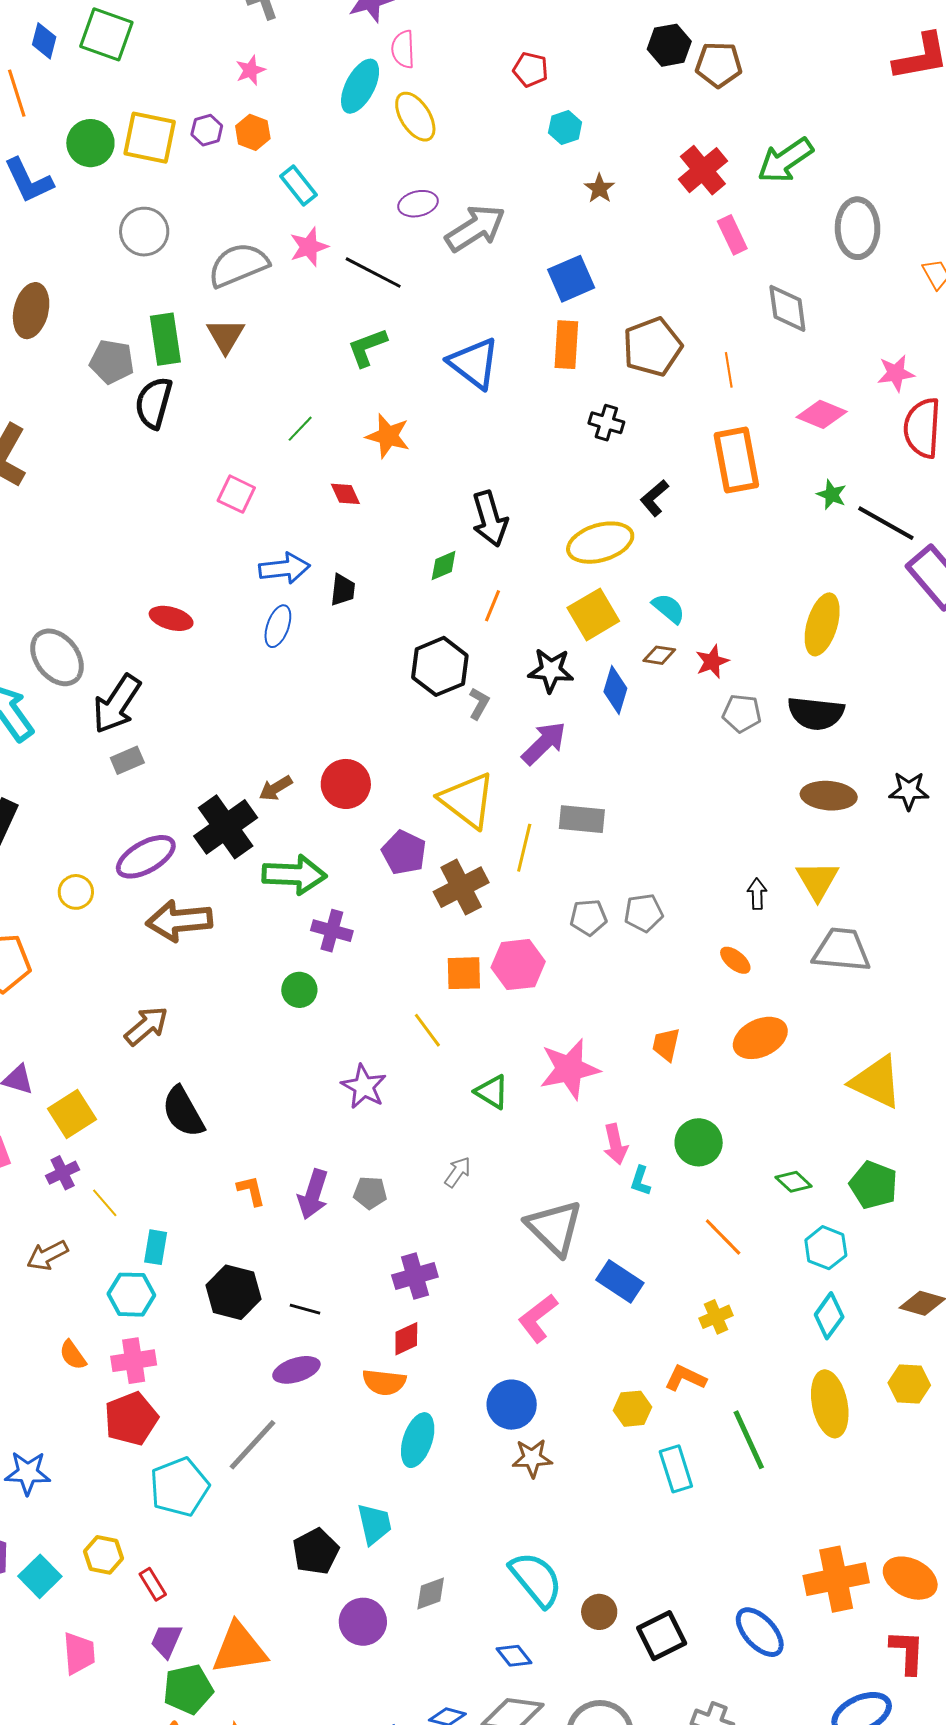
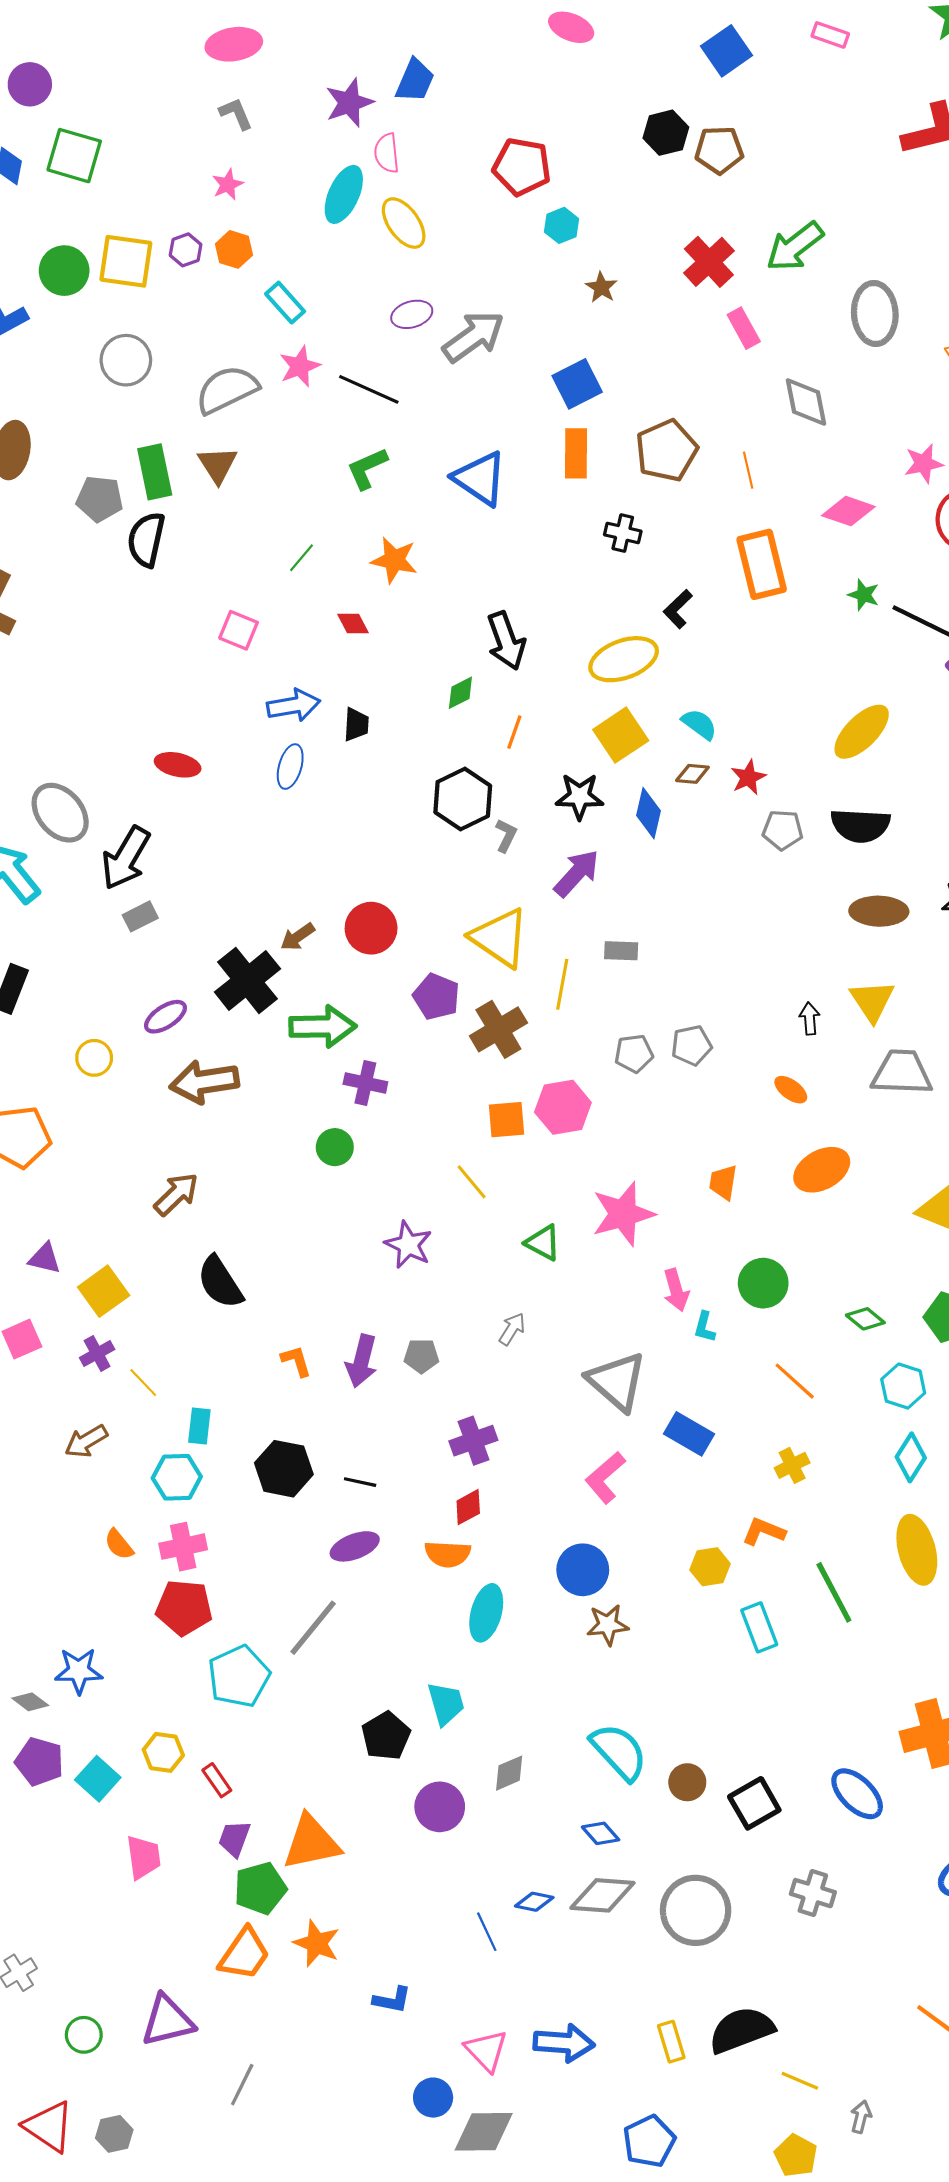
red pentagon: (531, 70) -> (522, 167), size x1.6
yellow ellipse: (822, 624) -> (862, 732), turned 32
gray rectangle: (582, 819) -> (621, 951), size x0.7
purple ellipse: (146, 857) -> (165, 1017), size x0.7
red pentagon: (131, 1419) -> (184, 1608), turned 30

